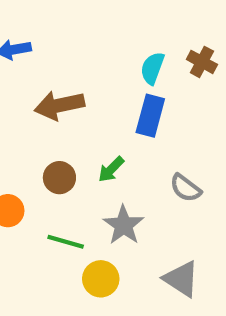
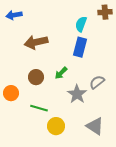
brown cross: (202, 62) -> (105, 12), moved, turned -32
gray semicircle: (185, 188) -> (97, 82), turned 105
gray star: (123, 225) -> (77, 94), moved

